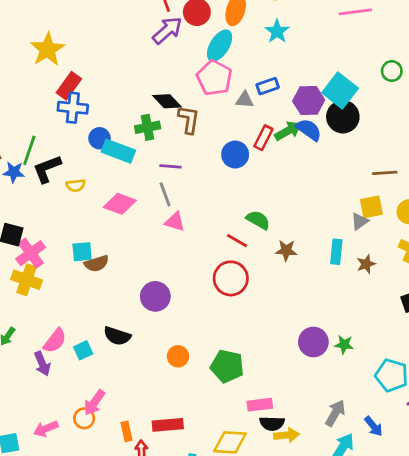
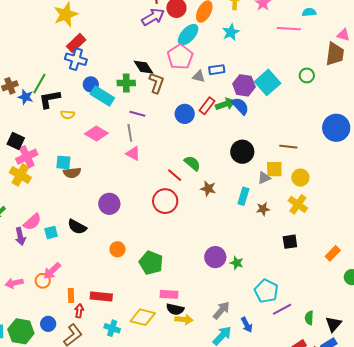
black circle: (343, 117) -> (242, 152), moved

